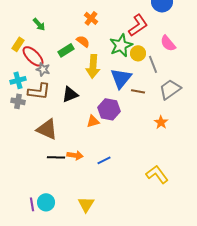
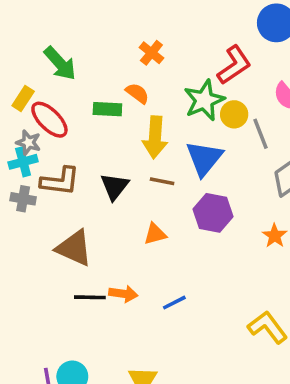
green arrow: (39, 24) -> (60, 63), size x1.5
green rectangle: (66, 50) -> (107, 109), turned 35
gray star: (43, 69) -> (28, 142), moved
brown line: (138, 91) -> (162, 181), moved
black triangle: (70, 94) -> (115, 186), turned -30
purple hexagon: (109, 109) -> (213, 213), moved

